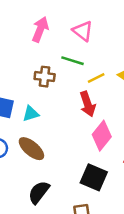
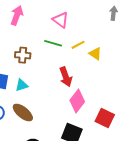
pink arrow: (40, 29) -> (17, 15), moved
brown cross: (45, 77) -> (23, 55), moved
yellow line: (96, 78) -> (78, 45), moved

